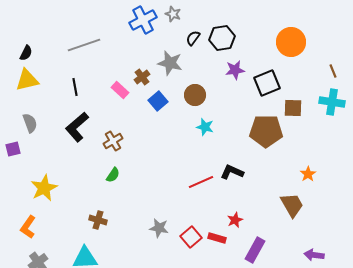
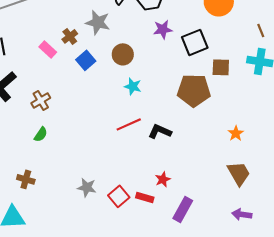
red line: (201, 182) -> (129, 124), moved
brown trapezoid: (292, 205) -> (239, 173), moved

